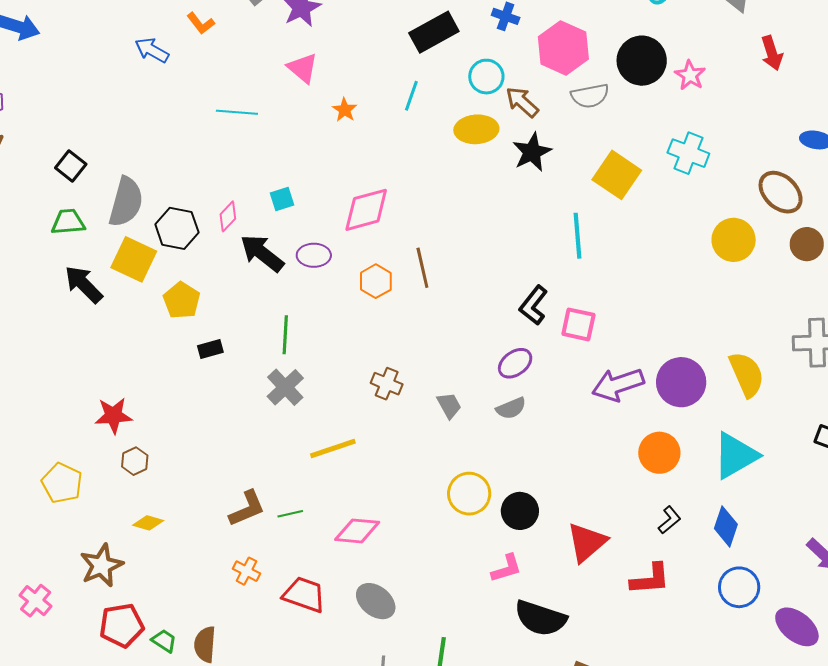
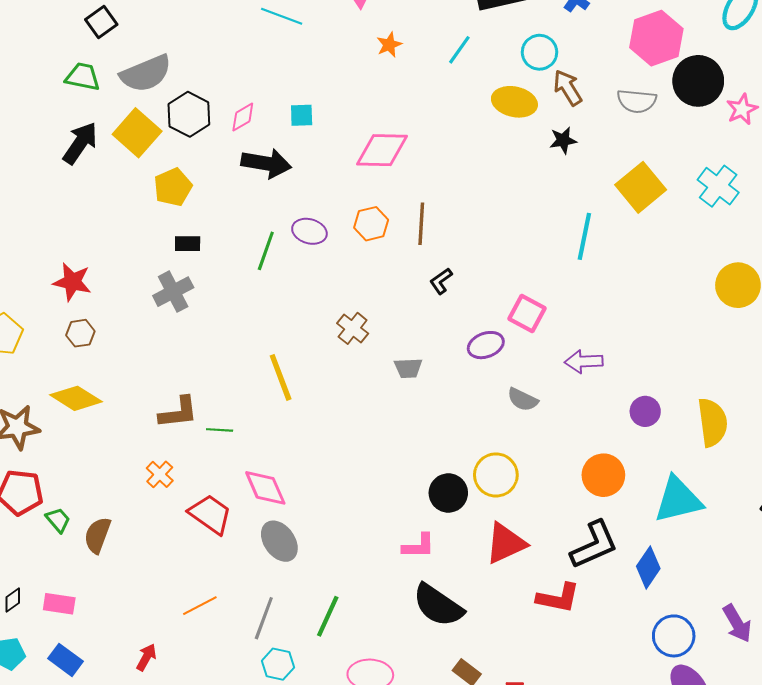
pink hexagon: (563, 48) -> (656, 38), moved
black star: (532, 152) -> (563, 140), size x0.7
gray semicircle: (126, 202) -> (146, 73), turned 36
black arrow: (262, 253) -> (266, 163), turned 135
purple ellipse: (314, 255) -> (309, 231), moved
black arrow: (84, 284) -> (80, 143), turned 63
black L-shape: (533, 305) -> (441, 281), moved, size x0.7
pink square: (578, 324) -> (527, 314), moved
purple circle: (681, 382) -> (645, 411), size x0.6
purple arrow: (618, 385) -> (584, 362), moved, size x0.7
gray cross: (285, 387) -> (173, 292), moved
gray trapezoid: (449, 405) -> (408, 368), turned 100
gray semicircle: (511, 408) -> (523, 400), moved, turned 32
yellow line: (333, 448) -> (281, 377), turned 72
yellow circle: (469, 494) -> (496, 475), moved
black L-shape: (669, 520) -> (594, 545), size x1.8
yellow diamond: (148, 523) -> (76, 398), size x1.6
pink diamond: (357, 531) -> (265, 488), moved, turned 45
blue circle: (739, 587) -> (674, 636), moved

